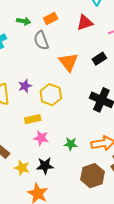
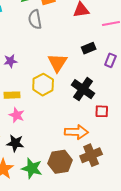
orange triangle: (68, 62) -> (57, 63), moved
yellow hexagon: (51, 95) -> (43, 85), moved
green star: (71, 144) -> (32, 168), moved, size x1.5

